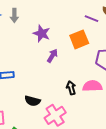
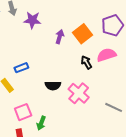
purple star: (42, 33) -> (32, 20), moved
orange square: (79, 39) -> (82, 34), moved

